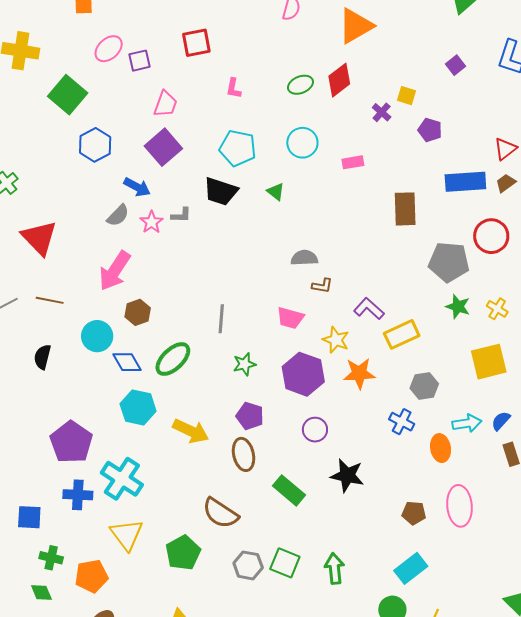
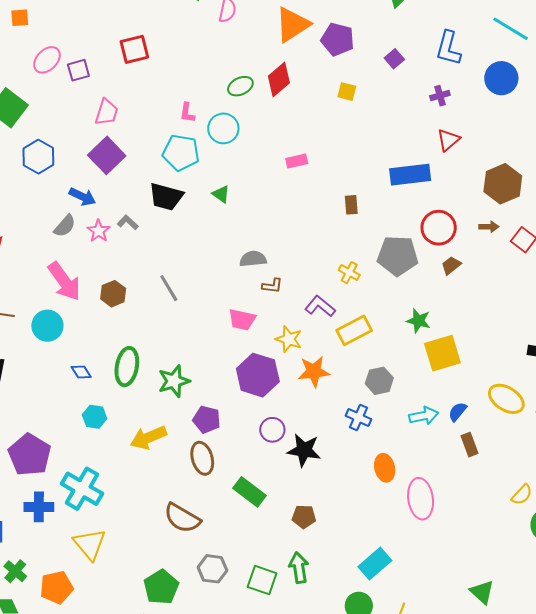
pink L-shape: (234, 88) -> (187, 113), moved
purple cross: (382, 112) -> (440, 96), moved, turned 36
purple pentagon: (430, 130) -> (338, 39), moved, size x1.4
cyan circle: (302, 143) -> (223, 128), moved
brown trapezoid: (506, 183) -> (451, 265), moved
brown rectangle: (405, 209) -> (351, 205), size x0.6
gray L-shape: (181, 215) -> (128, 222), turned -135
pink arrow: (115, 271) -> (64, 281), turned -66
green star: (458, 307) -> (418, 321), moved
yellow cross: (497, 309) -> (349, 273), moved
brown hexagon: (138, 312) -> (113, 294), moved
gray line: (221, 319) -> (169, 288), moved, turned -32
cyan circle: (97, 336) -> (47, 326), moved
green ellipse: (173, 359) -> (127, 367), turned -33
blue diamond: (127, 362) -> (81, 372), size x0.7
green star: (244, 364) -> (174, 381), moved, size x1.4
cyan hexagon: (138, 408) -> (95, 417), size x0.7
yellow arrow: (191, 431) -> (148, 438), turned 135
orange ellipse: (441, 448) -> (385, 468), moved
black star: (347, 475) -> (304, 450), moved
brown pentagon: (414, 513) -> (304, 517), moved
green pentagon: (183, 553) -> (161, 587), moved
green cross: (51, 558) -> (15, 571), turned 30
green square: (285, 563) -> (262, 580), moved

